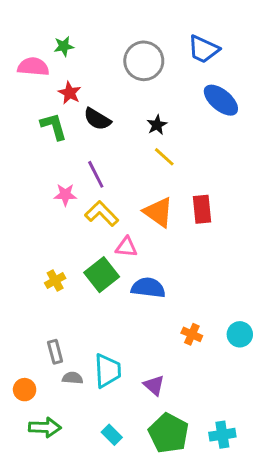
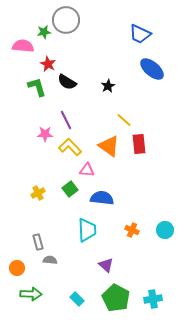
gray circle: (144, 61) -> (66, 20), moved
yellow line: (164, 157) -> (124, 120), moved
green square: (102, 275) -> (70, 189), size x0.7
cyan trapezoid: (107, 371) -> (87, 230), moved

